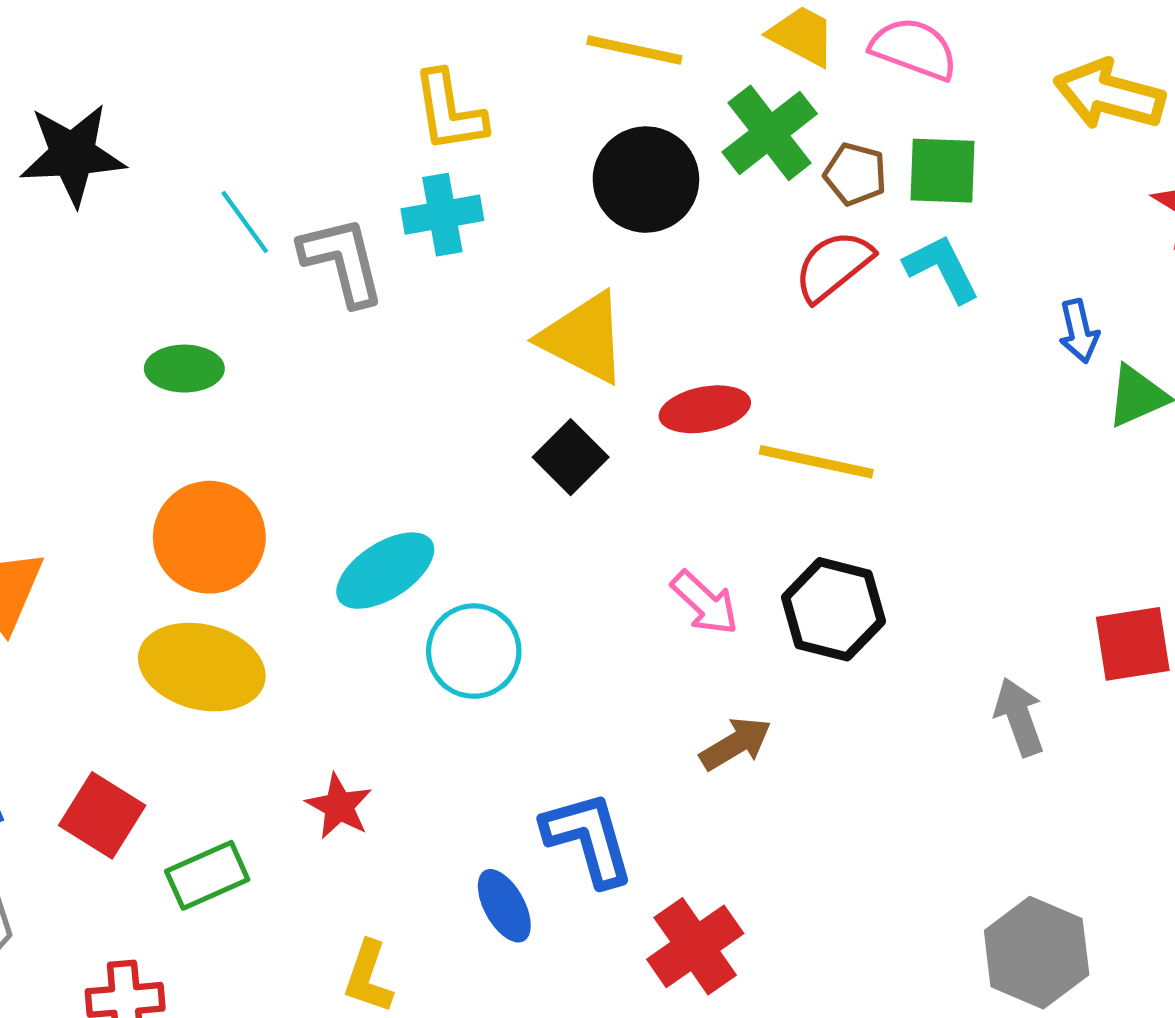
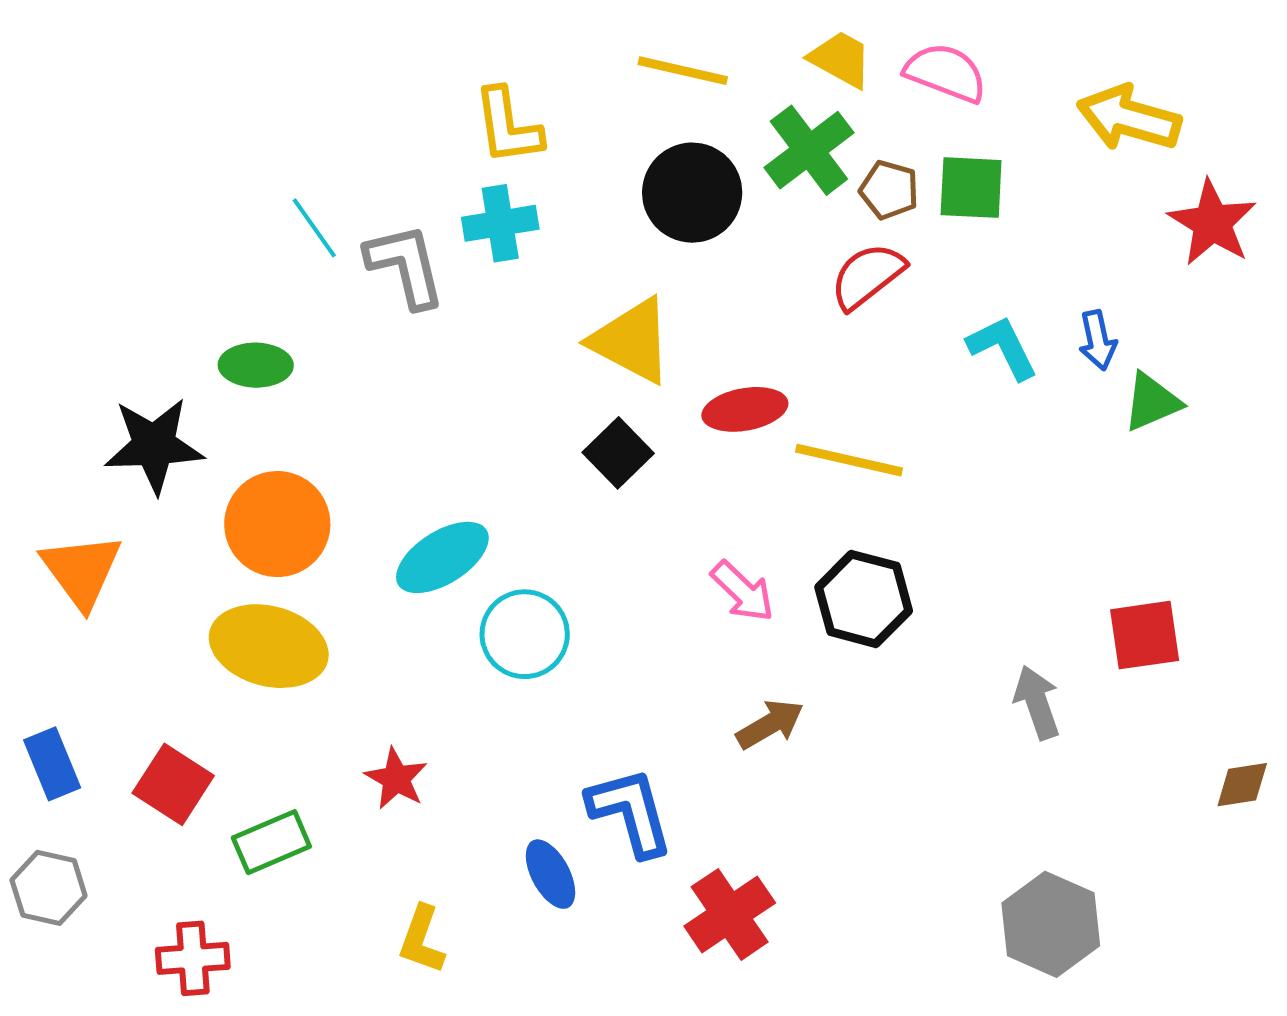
black star: (73, 155) -> (154, 445), moved
cyan L-shape: (942, 268) -> (1003, 348), moved

